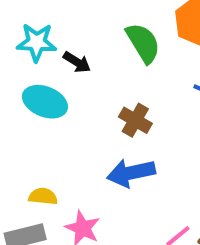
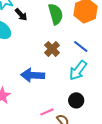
brown cross: (135, 120) -> (52, 49), moved

